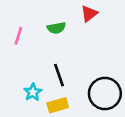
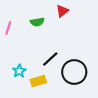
black line: (59, 75) -> (50, 59), moved, turned 66

